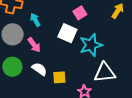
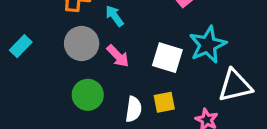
white square: (67, 33) -> (167, 58), moved
white semicircle: (39, 69) -> (134, 109), moved, turned 70

